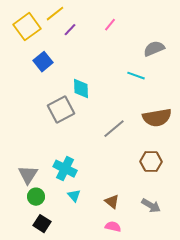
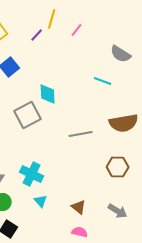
yellow line: (55, 14) -> (52, 19), moved, turned -36
gray semicircle: (154, 49) -> (121, 54), turned -125
gray line: (114, 129) -> (81, 134), turned 30

